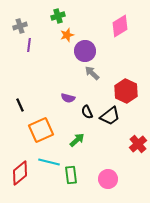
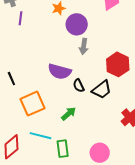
gray arrow: (92, 73) -> (84, 46), turned -126
purple semicircle: (68, 98) -> (60, 71), size x1.6

